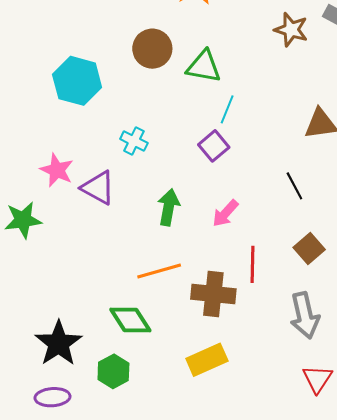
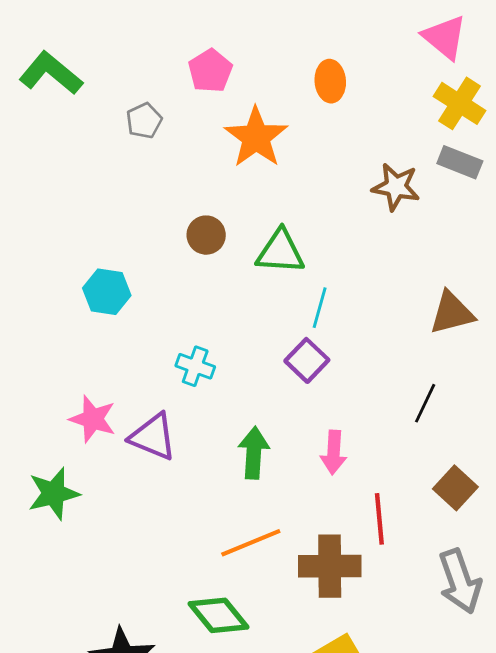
brown circle: (152, 49) -> (206, 235), size x0.7
cyan hexagon: (77, 81) -> (107, 292), size x0.7
black line: (294, 186) -> (425, 403), turned 60
pink arrow: (225, 213) -> (334, 452), turned -32

